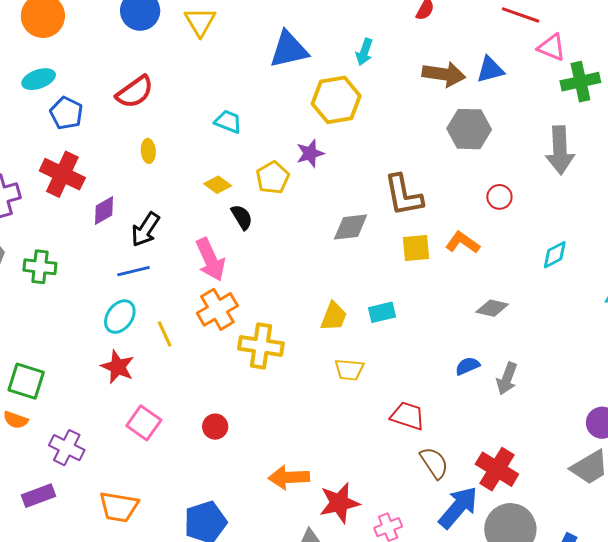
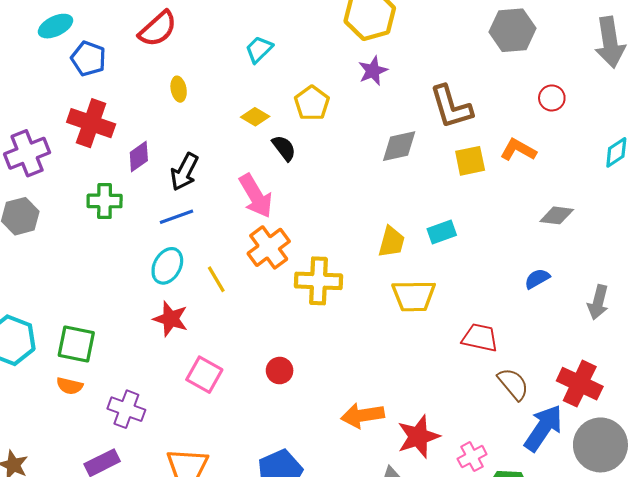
cyan trapezoid: (228, 122) -> (259, 49), turned -60
purple star: (310, 153) -> (373, 71), moved
green cross: (40, 267) -> (105, 201), moved
yellow trapezoid: (349, 370) -> (414, 296), size x1.4
gray arrow: (507, 379) -> (598, 302), moved

